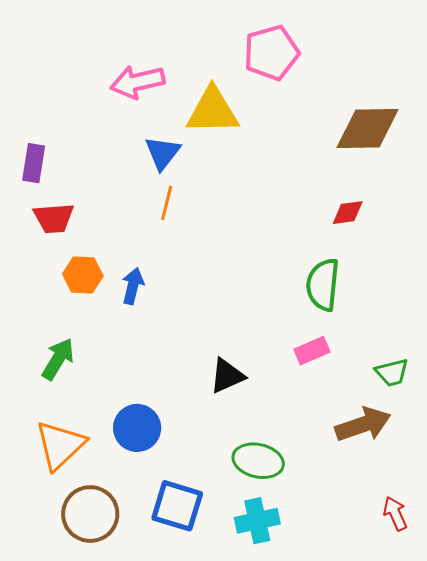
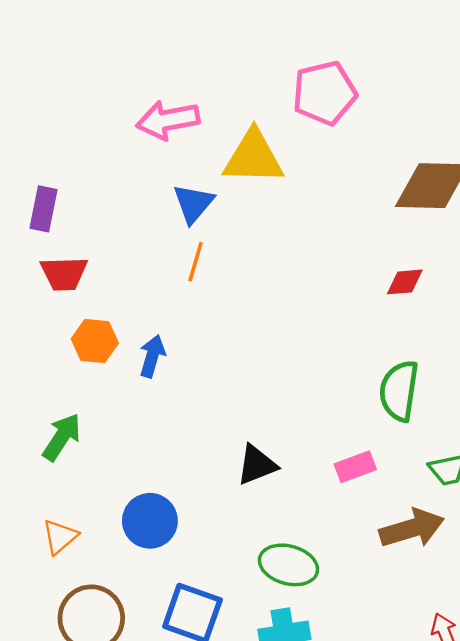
green semicircle: (323, 285) -> (399, 391), moved
pink rectangle: (312, 351) -> (355, 467), moved
orange triangle: (60, 445) -> (60, 537), size x0.6

